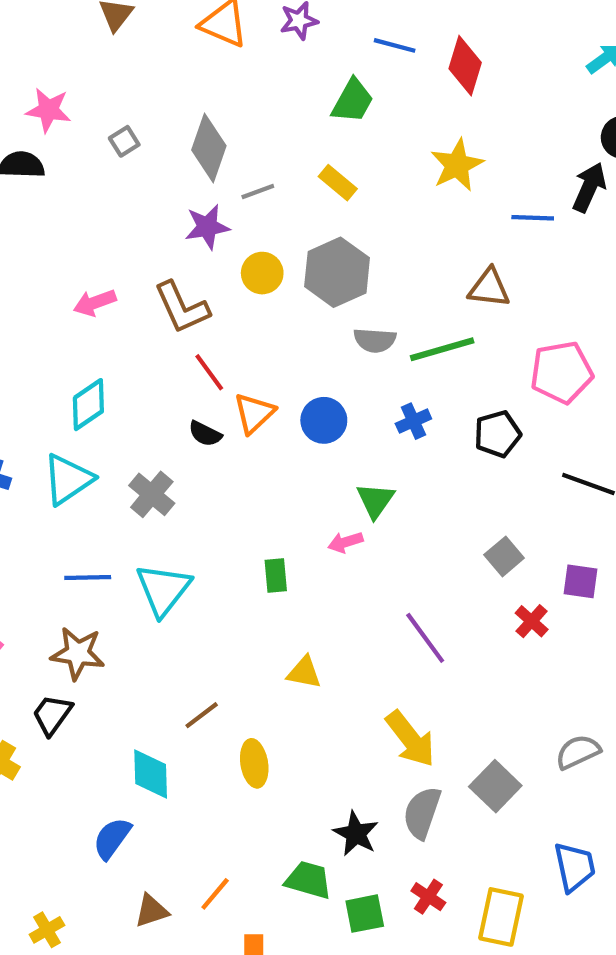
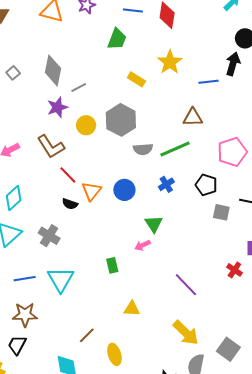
yellow rectangle: (338, 183) -> (136, 79), moved
black pentagon: (498, 434) -> (206, 185), turned -30
gray square: (504, 556) -> (221, 212), moved, turned -30

